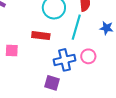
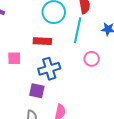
blue cross: (65, 60) -> (49, 69), moved
purple square: (52, 83) -> (37, 91), moved

